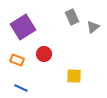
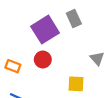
purple square: (23, 27) -> (45, 30), moved
gray triangle: (93, 27) -> (97, 58), moved, turned -32

